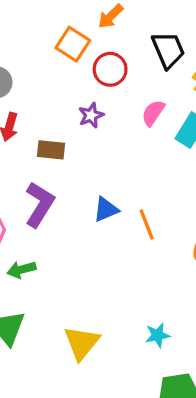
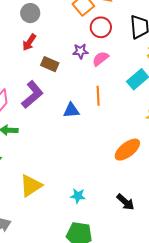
pink semicircle: (153, 113) -> (100, 59), moved
orange line: (147, 224) -> (98, 96), moved

